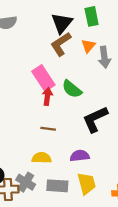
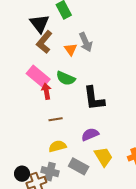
orange triangle: (88, 46) -> (71, 49), moved
black L-shape: (95, 119) -> (94, 98), turned -56
gray rectangle: (57, 186) -> (79, 166), turned 42

